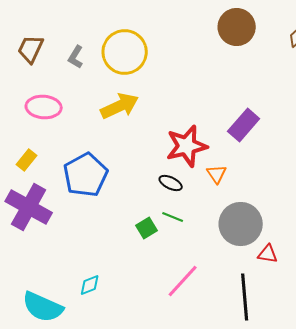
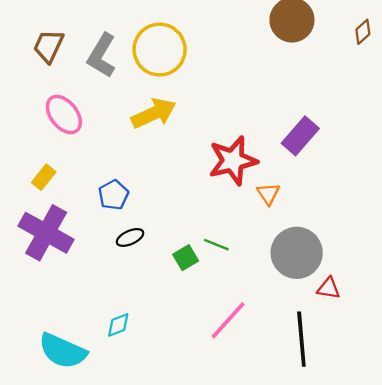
gray L-shape: (76, 57) -> (102, 55), size x1.6
pink ellipse: (44, 107) -> (64, 115), turned 48
blue pentagon: (86, 175) -> (113, 195), size x0.6
black ellipse: (171, 183) -> (130, 237), moved, turned -50

